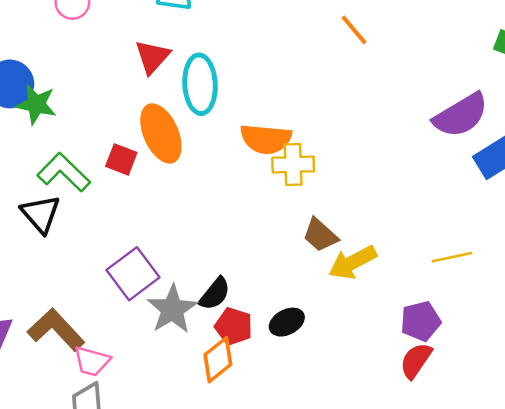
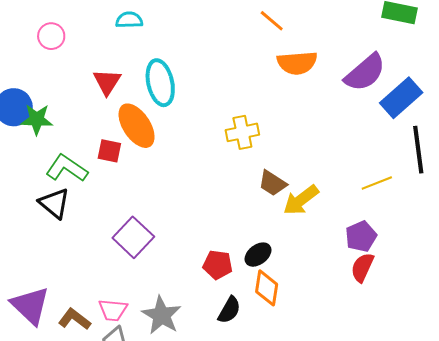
red triangle: (152, 57) -> (107, 82), moved
orange semicircle: (266, 139) -> (297, 63), moved
black semicircle: (215, 294) -> (229, 310), moved
gray star: (172, 309) -> (161, 315), moved
brown L-shape: (56, 330) -> (75, 319), moved, size x0.7
orange diamond: (218, 360) -> (267, 288), moved, turned -33

